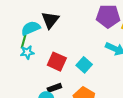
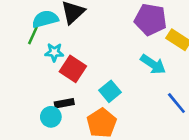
cyan star: (27, 52) -> (54, 52), moved
cyan square: (84, 65) -> (110, 91), moved

